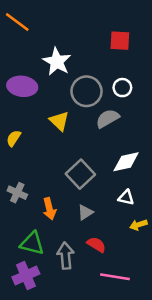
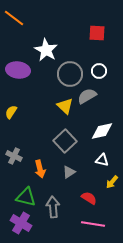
yellow triangle: (59, 121) -> (65, 106), moved
yellow arrow: (138, 225) -> (112, 182), turned -32
red semicircle: (96, 245) -> (89, 198), moved
purple cross: (26, 275) -> (21, 223), turned -35

